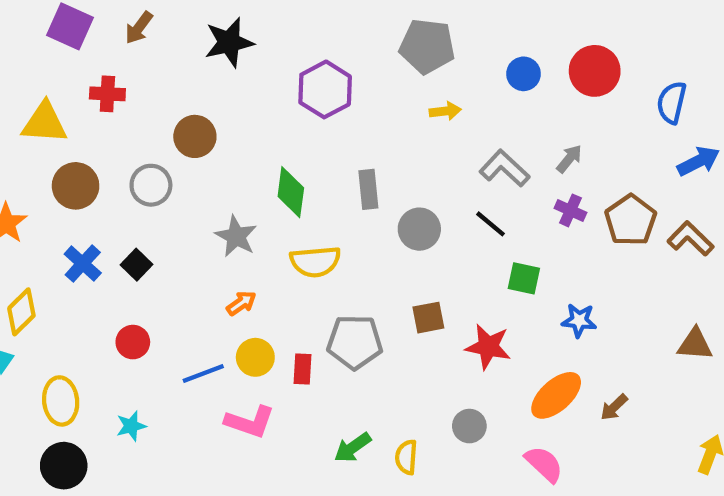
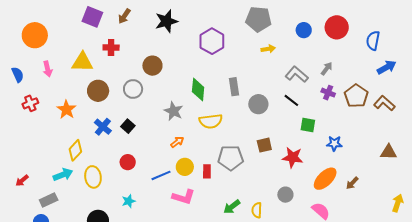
yellow ellipse: (61, 401) -> (93, 177), moved

